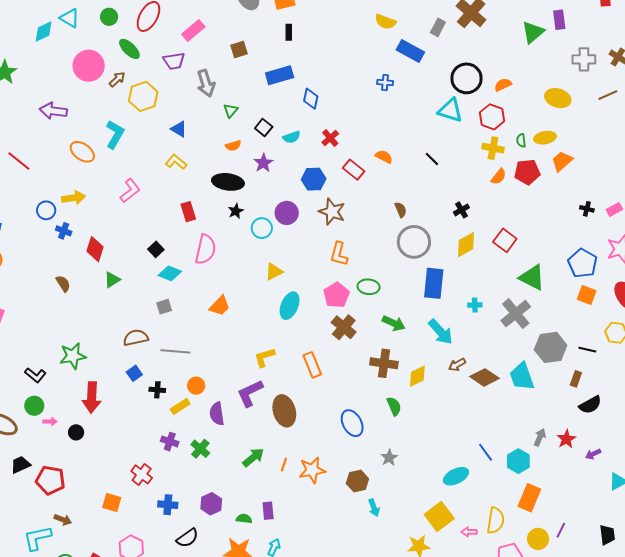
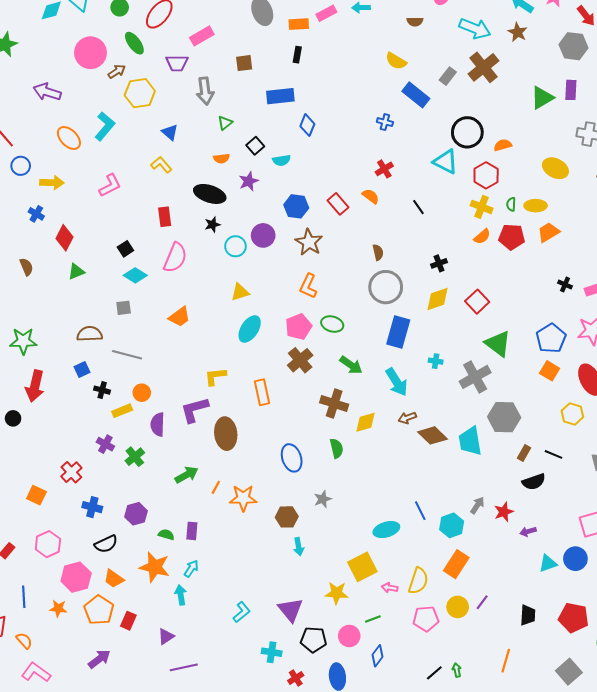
red cross: (330, 138) -> (384, 169), moved
blue circle: (46, 210) -> (21, 166), moved
black line: (587, 350) -> (553, 454), moved

